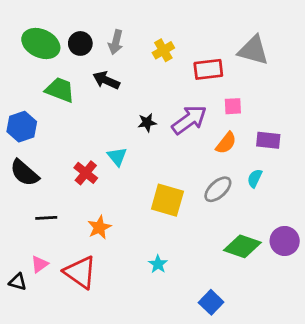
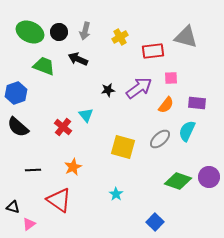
cyan semicircle: (255, 178) -> (187, 131), size x1.5
black line: (46, 218) -> (33, 170), moved
pink triangle: (39, 264) -> (29, 224), moved

